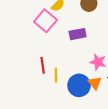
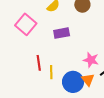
pink square: (45, 21) -> (26, 24), moved
purple rectangle: (78, 34) -> (62, 33), moved

